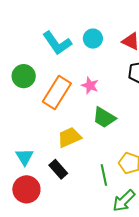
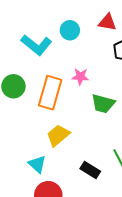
yellow trapezoid: (69, 137) -> (58, 135), moved
black rectangle: (58, 169) -> (90, 170), moved

